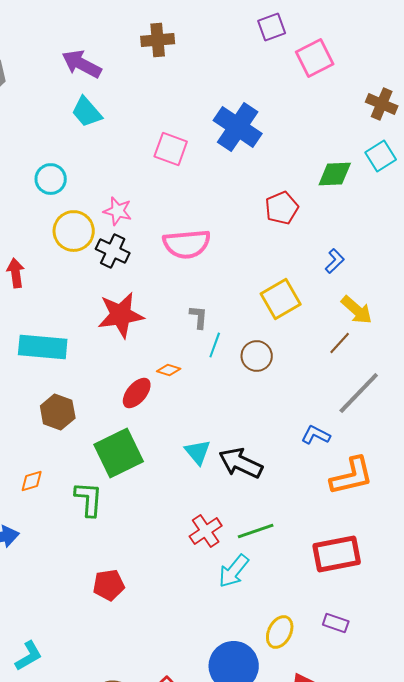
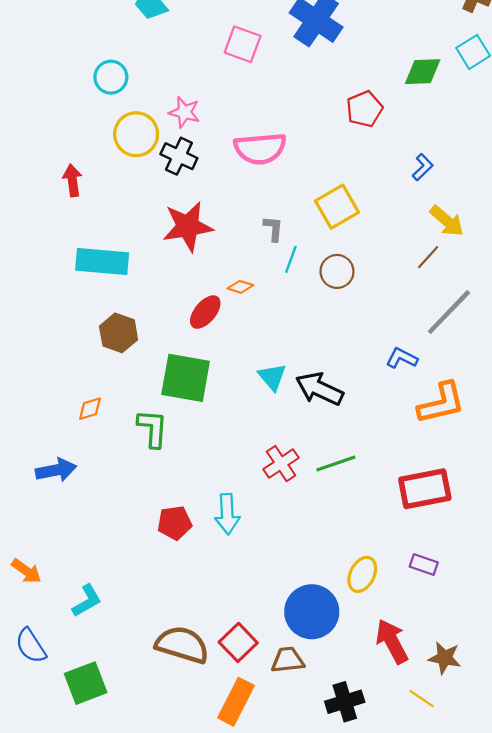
yellow square: (281, 299) -> (337, 207), moved
green square: (119, 453) -> (186, 378), turned 36
cyan arrow: (234, 571) -> (227, 514), moved, turned -42

